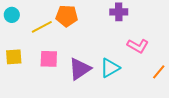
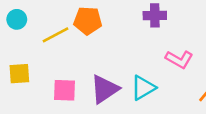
pink square: (49, 59) -> (65, 90), moved

